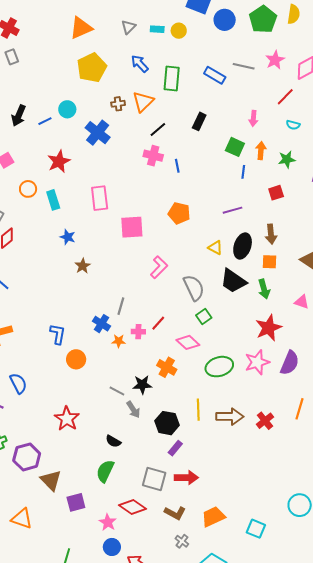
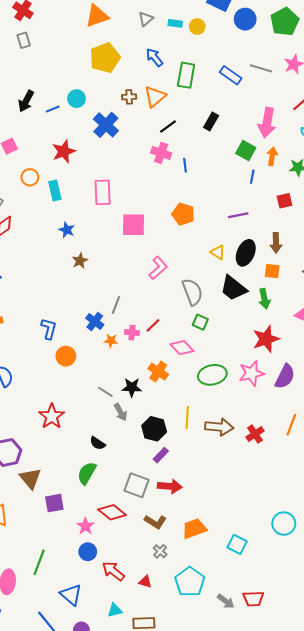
pink arrow: (253, 118) -> (267, 123), size x1.8
green square: (204, 316) -> (200, 322), turned -35

